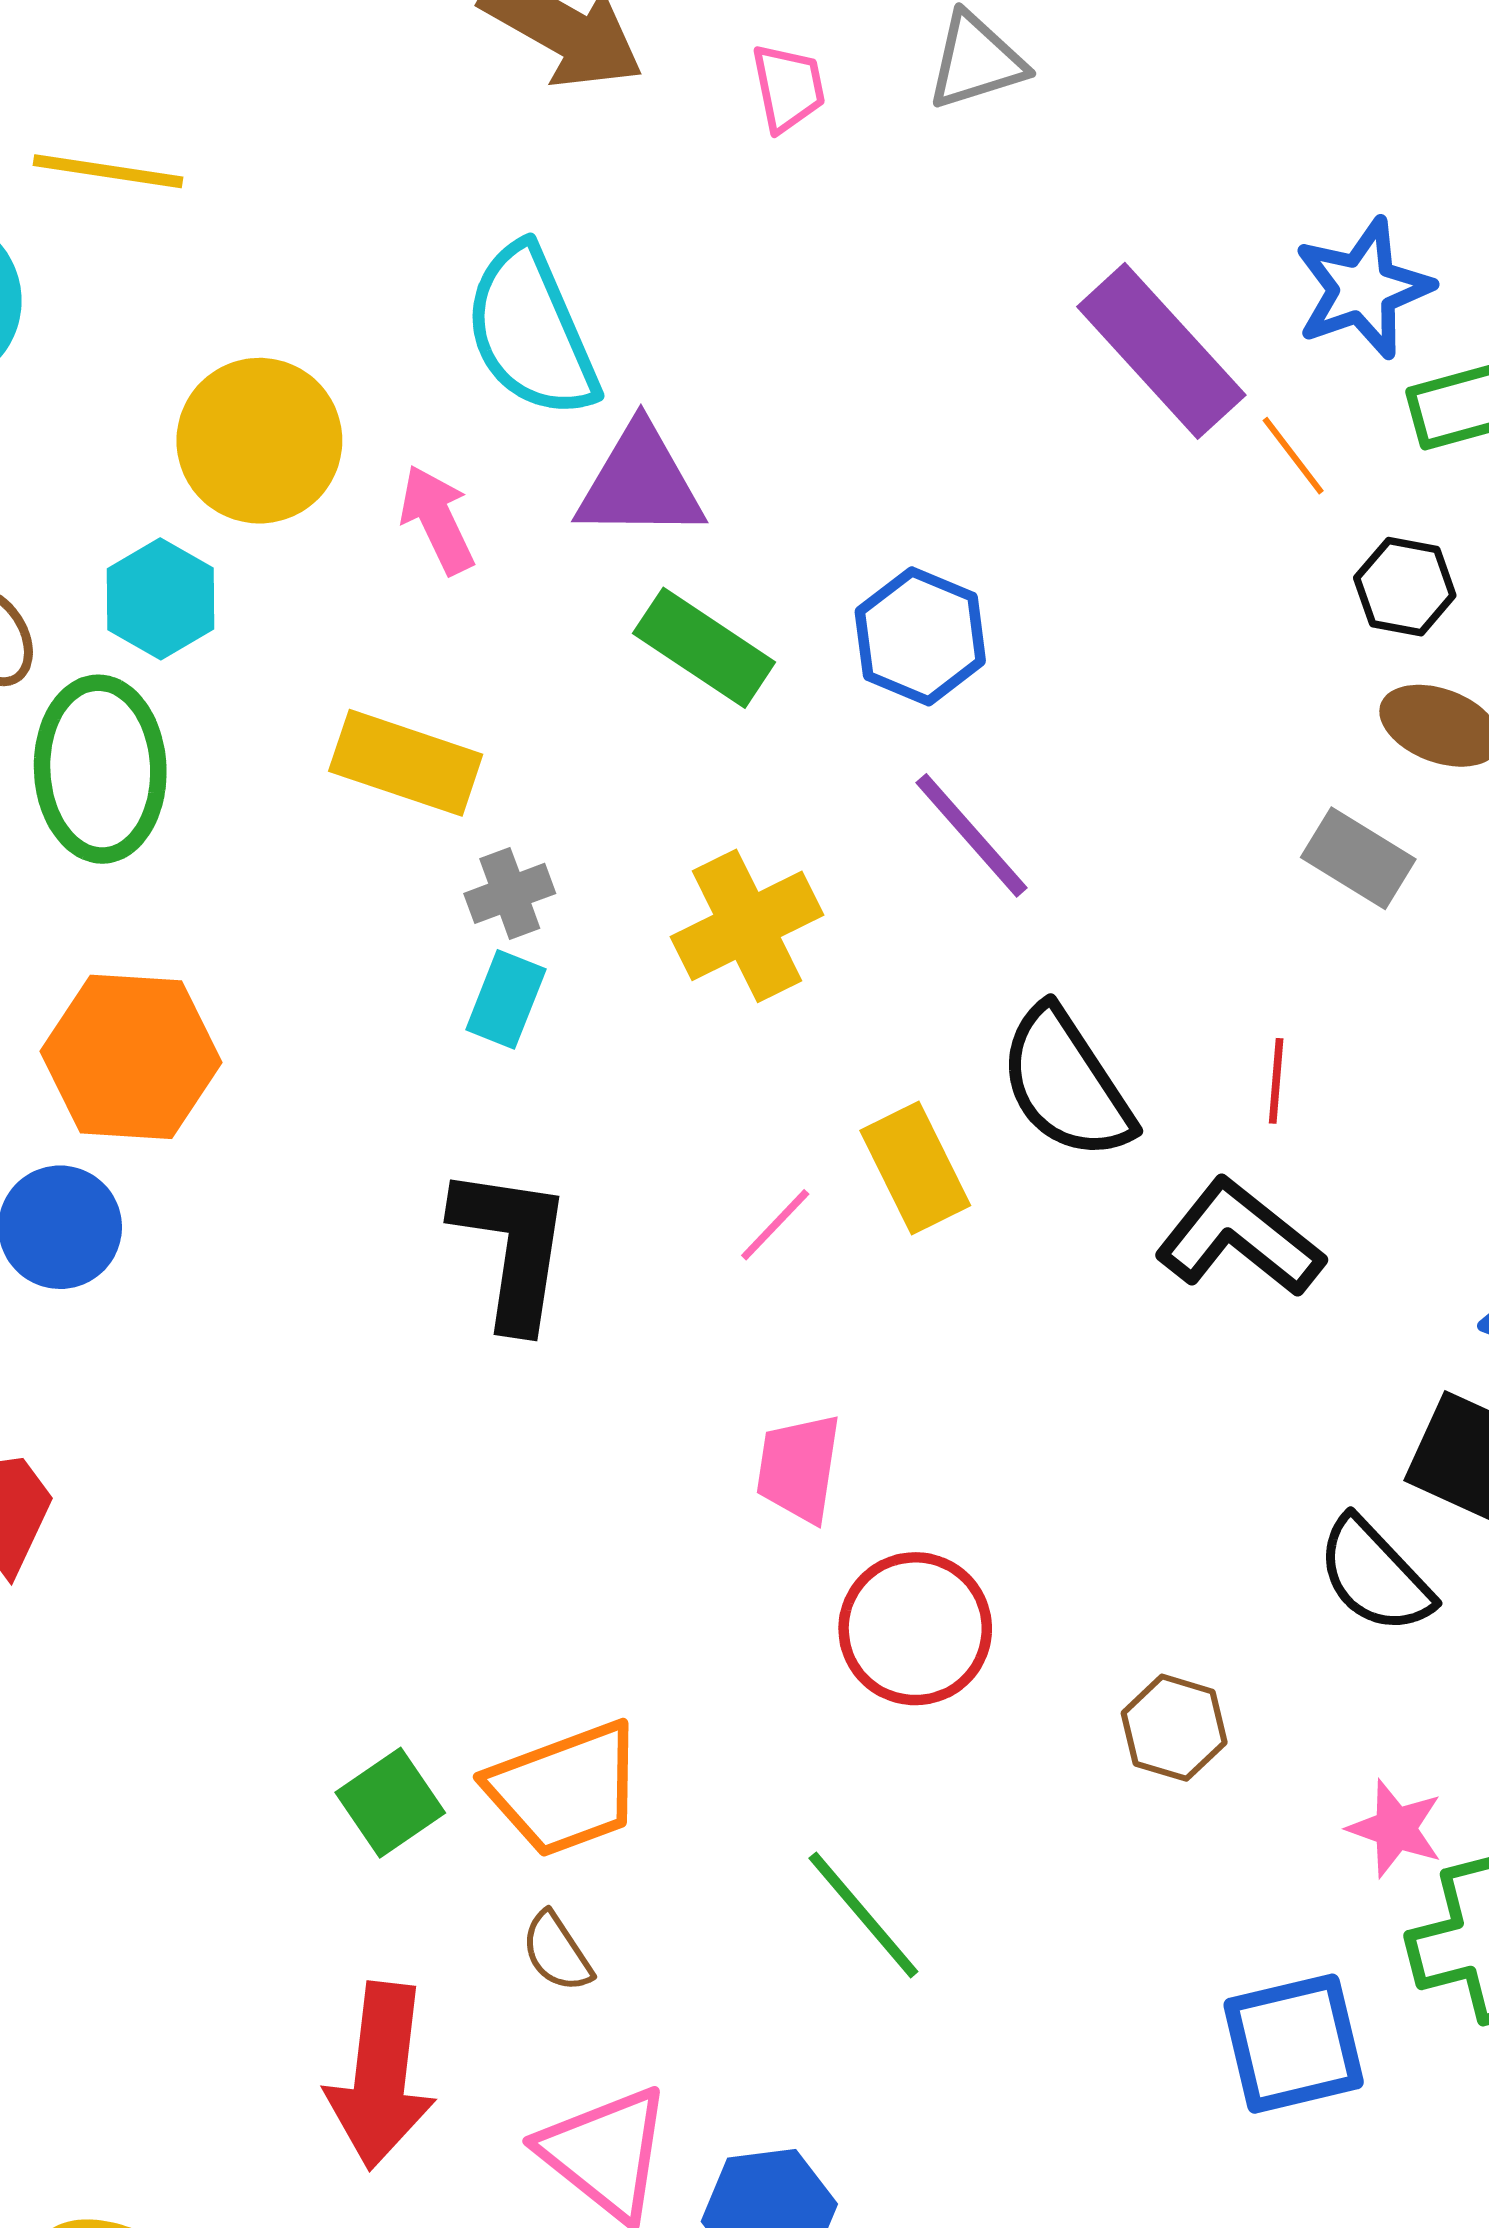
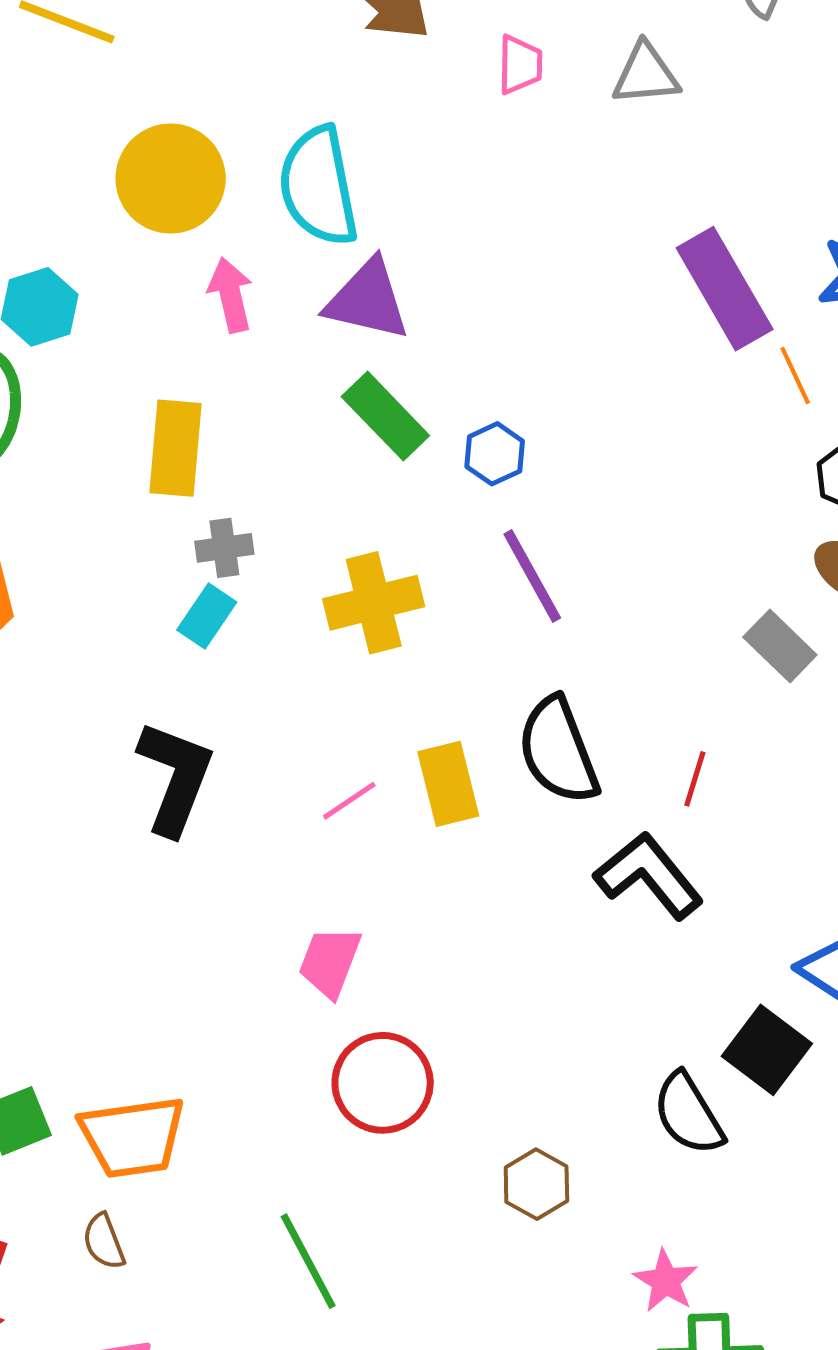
yellow circle: (259, 441) -> (171, 179), moved
blue hexagon: (920, 636) -> (495, 454), moved, size x0.7
yellow rectangle: (406, 763) -> (175, 448), turned 64

